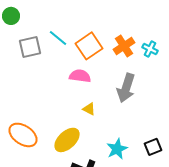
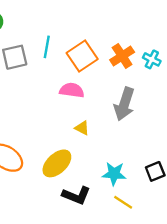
cyan line: (58, 38) -> (47, 47), turned 60
cyan star: (117, 149) -> (114, 174), turned 30

